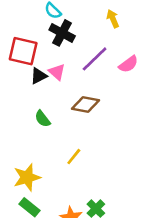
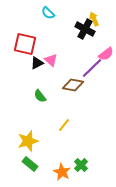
black cross: (62, 33) -> (85, 29), moved
purple line: (95, 59) -> (92, 68), moved

